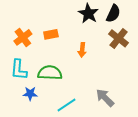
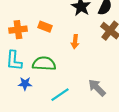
orange rectangle: (51, 34) -> (45, 27), turned 32
orange cross: (23, 37) -> (18, 30), turned 30

